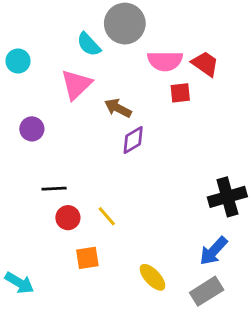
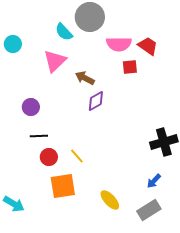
purple circle: (32, 129) -> (31, 107), moved
blue arrow: (214, 251) -> (154, 181), size x0.7
orange square: (87, 258) -> (63, 186), size x1.5

